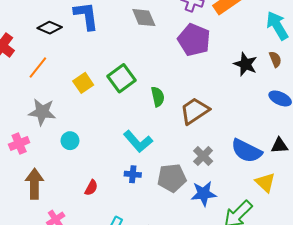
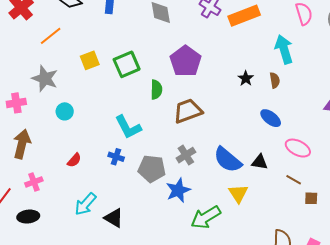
purple pentagon: (194, 40) -> (185, 61), moved
black star: (245, 64) -> (246, 78), size x0.7
blue star: (204, 194) -> (178, 190), turned -30

